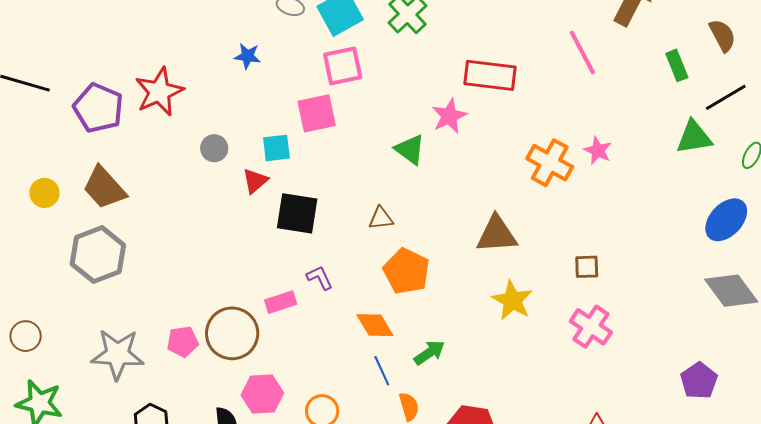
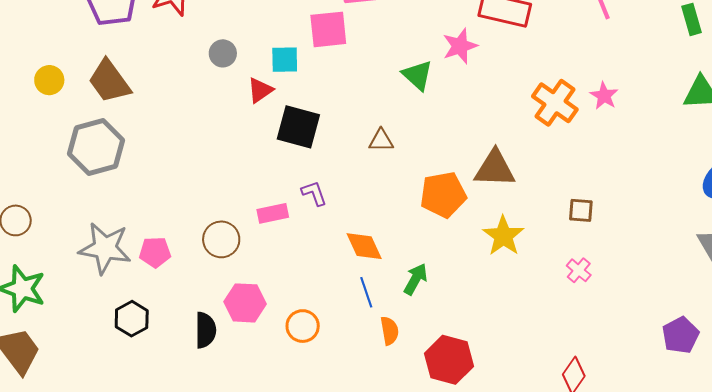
orange pentagon: (406, 271) -> (443, 195), moved, turned 30
pink cross: (591, 327) -> (579, 270), size x0.6
brown circle: (232, 333) -> (221, 239), size x0.7
pink pentagon: (183, 342) -> (155, 252), moved
green arrow: (429, 353) -> (416, 279), turned -32

